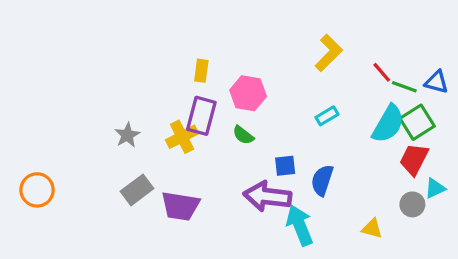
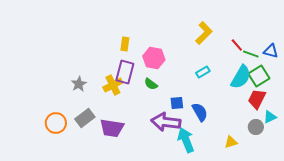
blue semicircle: (322, 180) -> (200, 112), turned 132
orange circle: (37, 190) -> (56, 123), moved
yellow triangle: (372, 229) -> (231, 142), turned -32

